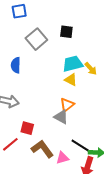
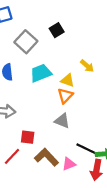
black square: (66, 32) -> (57, 30), turned -32
cyan trapezoid: (73, 64) -> (41, 73), moved
orange triangle: (67, 105) -> (65, 96), moved

